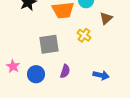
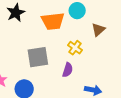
purple semicircle: (65, 71) -> (68, 70), moved

